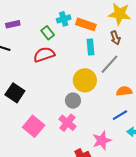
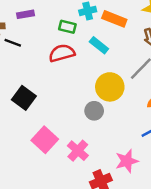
green rectangle: (48, 33) -> (67, 27), turned -40
cyan rectangle: (91, 47) -> (99, 45), moved, turned -49
pink cross: (67, 123) -> (78, 151), moved

